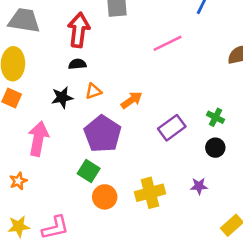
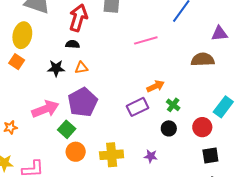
orange arrow: (132, 100) -> (156, 86), moved
pink arrow: (38, 139) -> (45, 109), moved, turned 48

